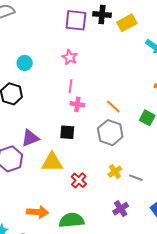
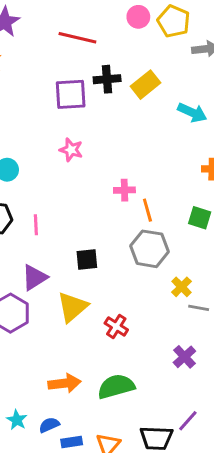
pink line: (70, 86) -> (36, 225), moved
pink cross: (77, 104) -> (124, 190), moved
orange line: (113, 107) -> (147, 210), turned 42
yellow triangle: (52, 162) -> (72, 307), turned -30
yellow cross: (115, 172) -> (181, 287), moved

